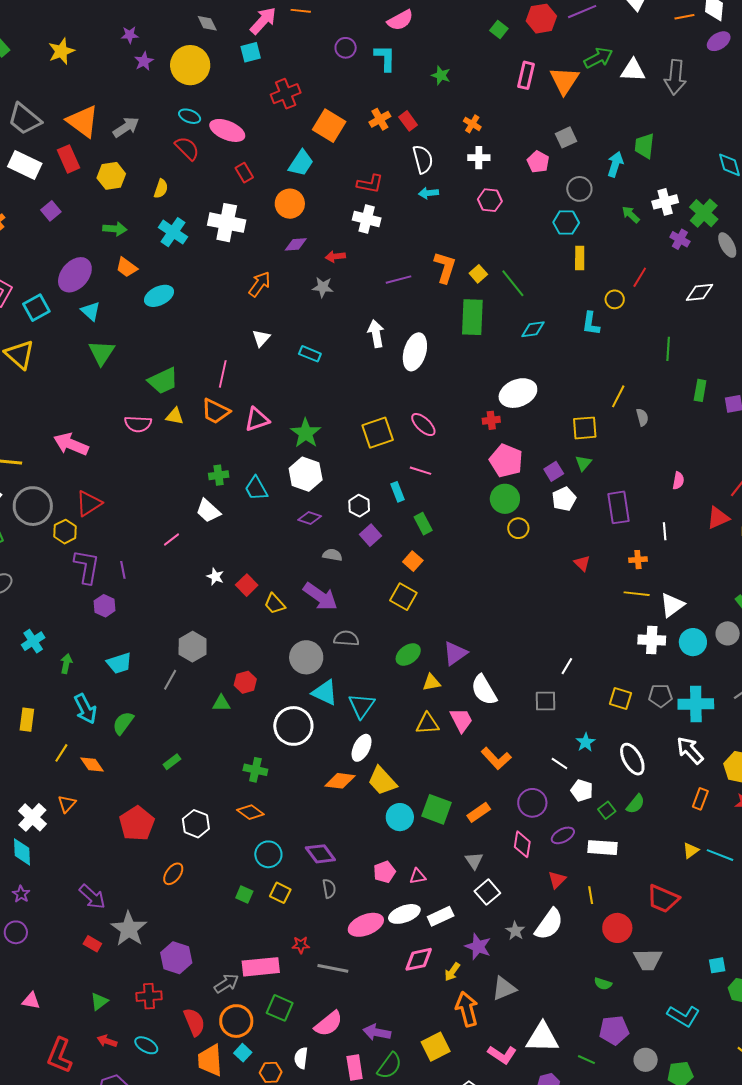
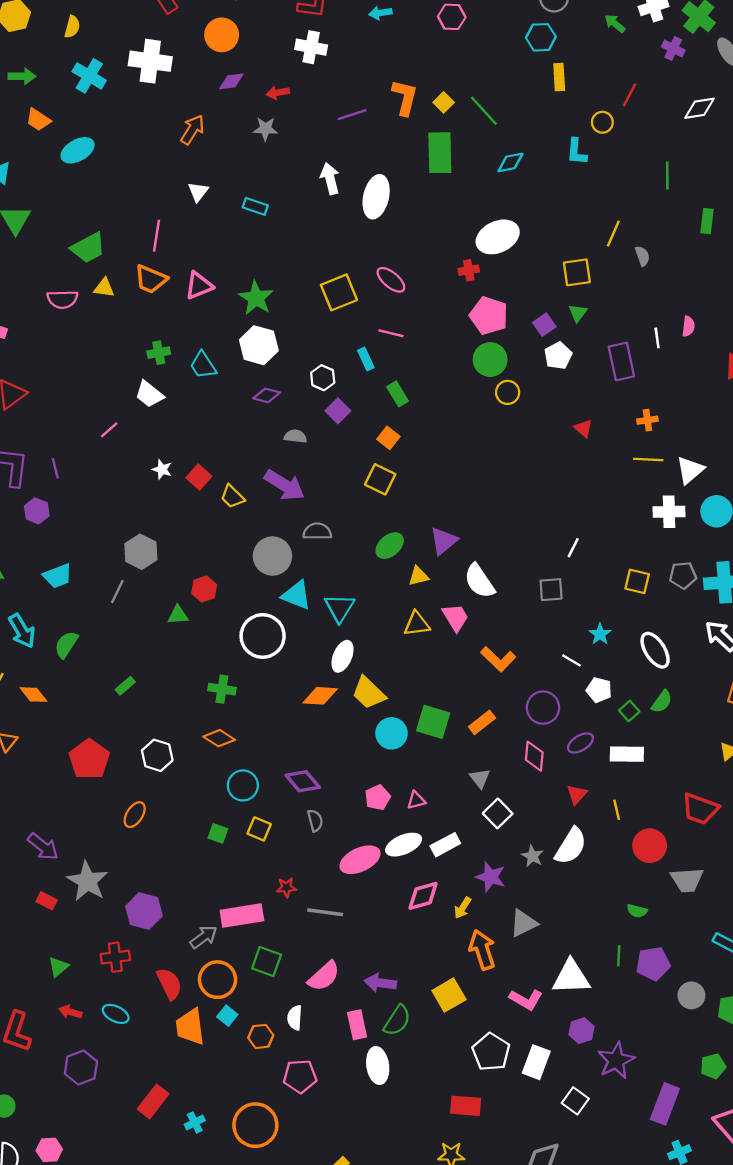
white line: (665, 531) -> (657, 338), moved
green line: (586, 1060) -> (619, 956), moved, turned 72

